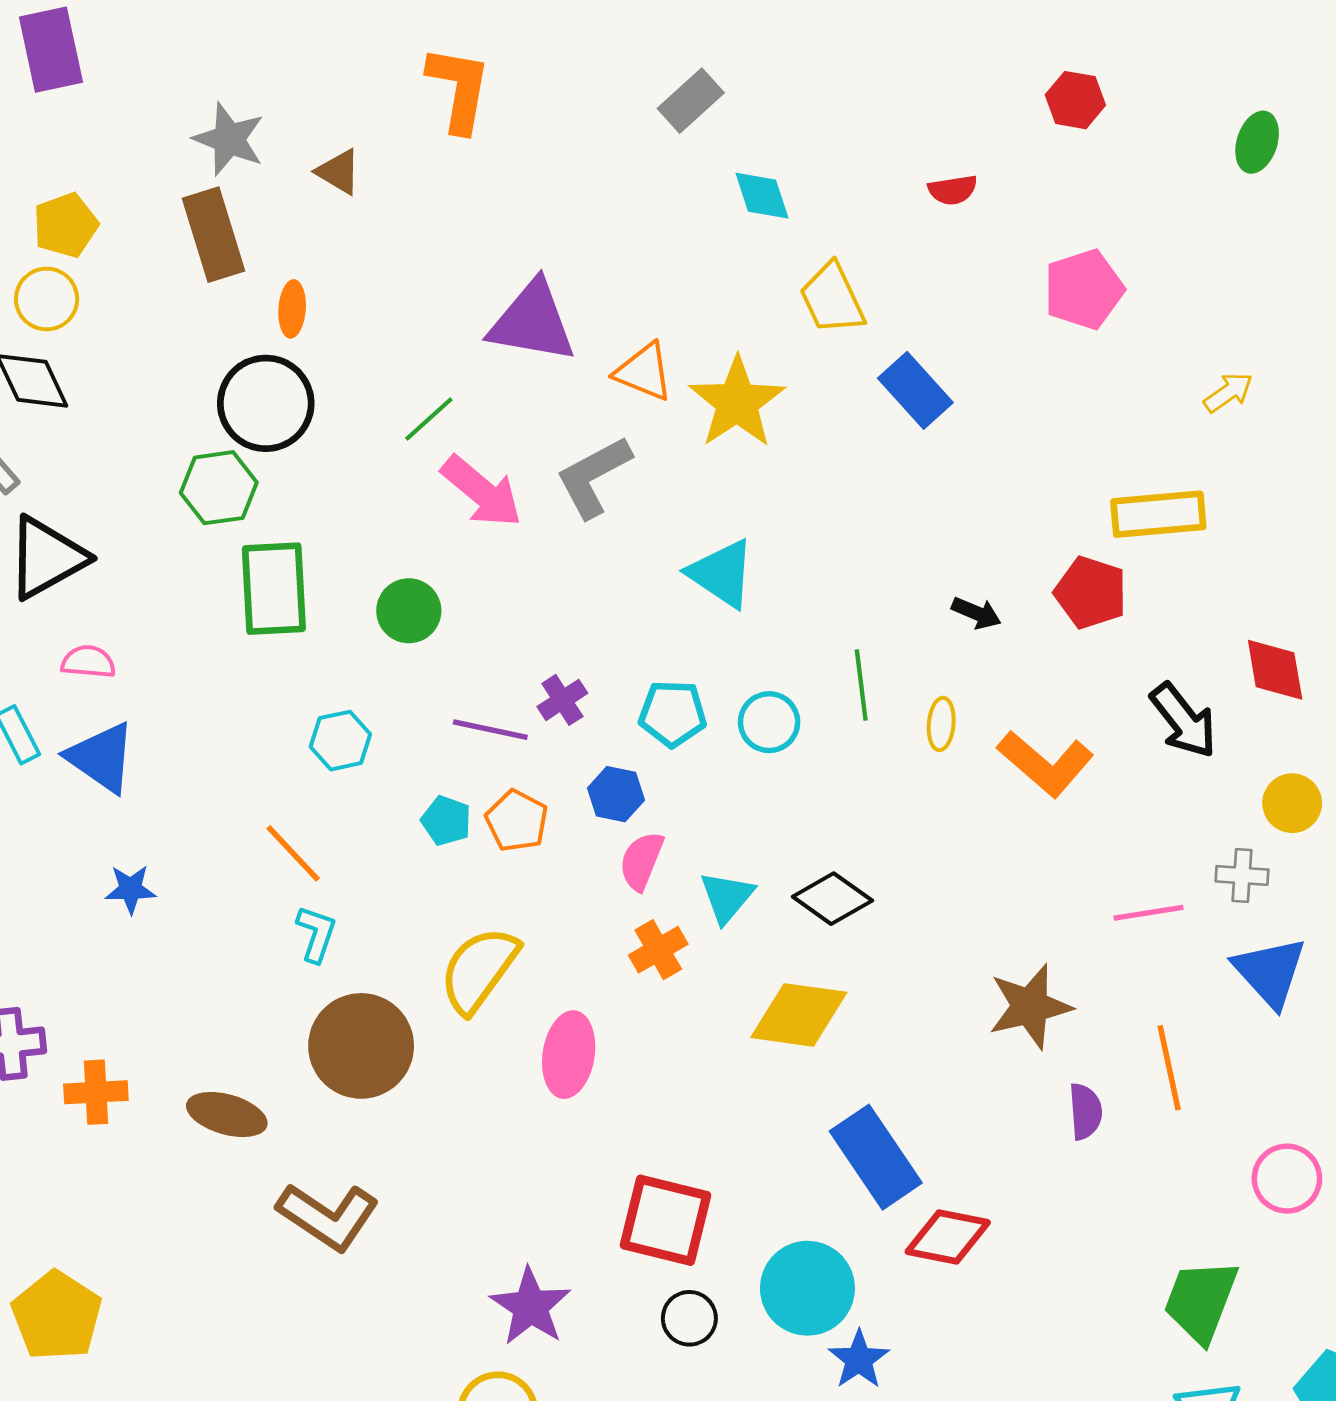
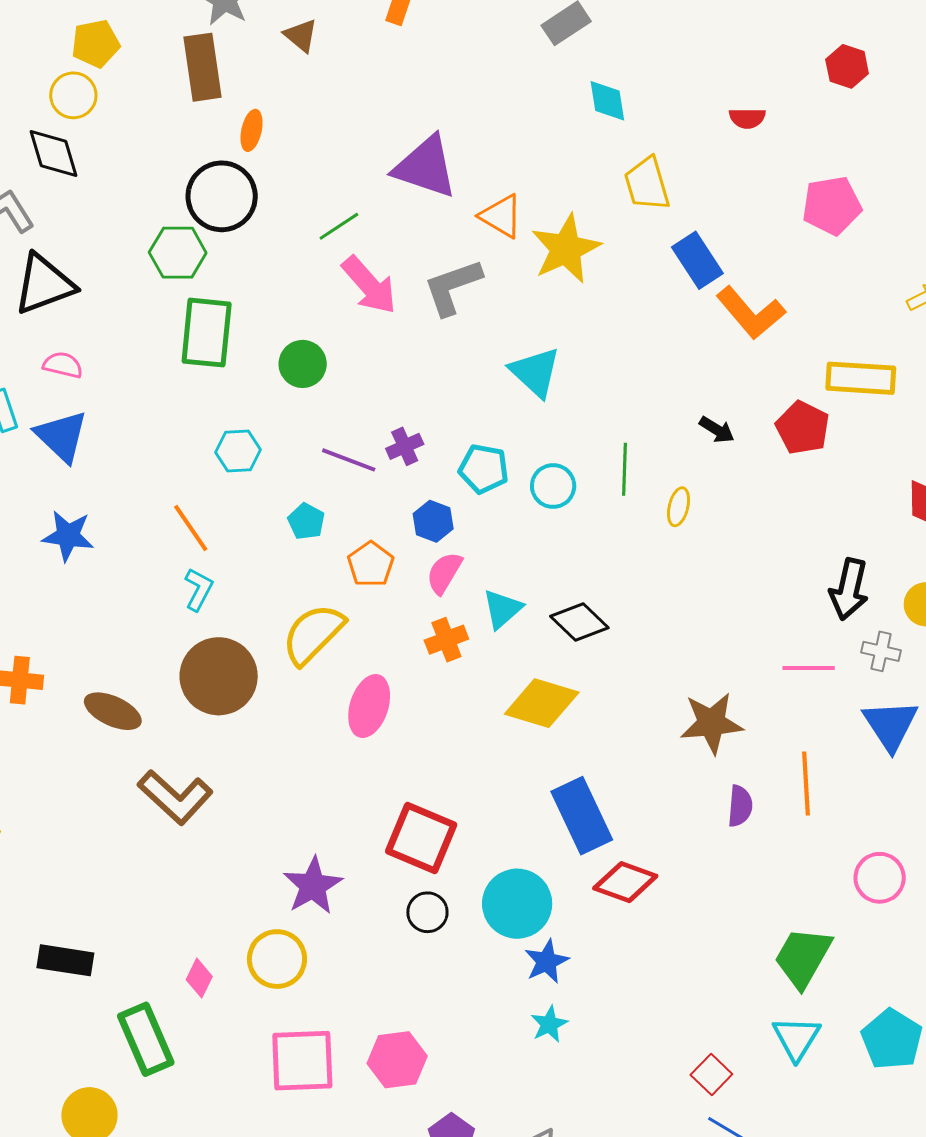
black arrow: (1183, 720) -> (849, 589), moved, turned 42
orange L-shape: (1046, 763) -> (751, 313), moved
orange pentagon: (517, 821) -> (371, 564), moved
blue star: (131, 889) -> (68, 536), size x1.4

